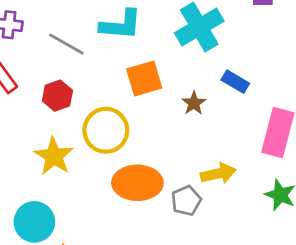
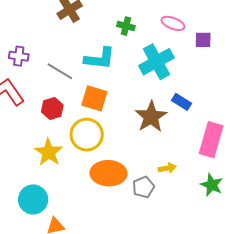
orange square: (144, 78) -> (94, 98), moved, turned 32
brown star: (194, 103) -> (151, 117), size x1.8
yellow arrow: (218, 173) -> (167, 168), size x0.7

